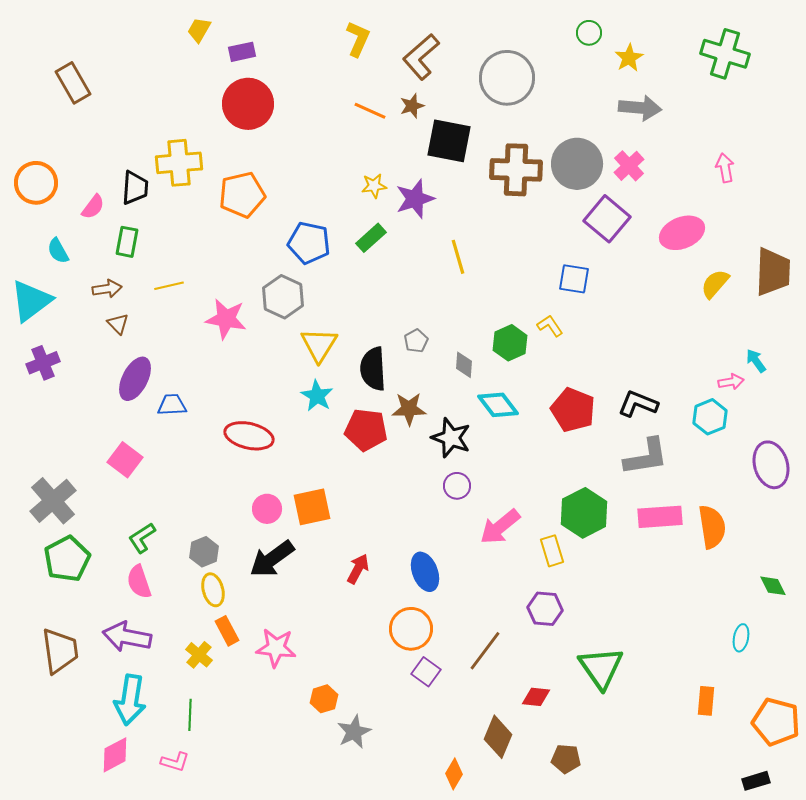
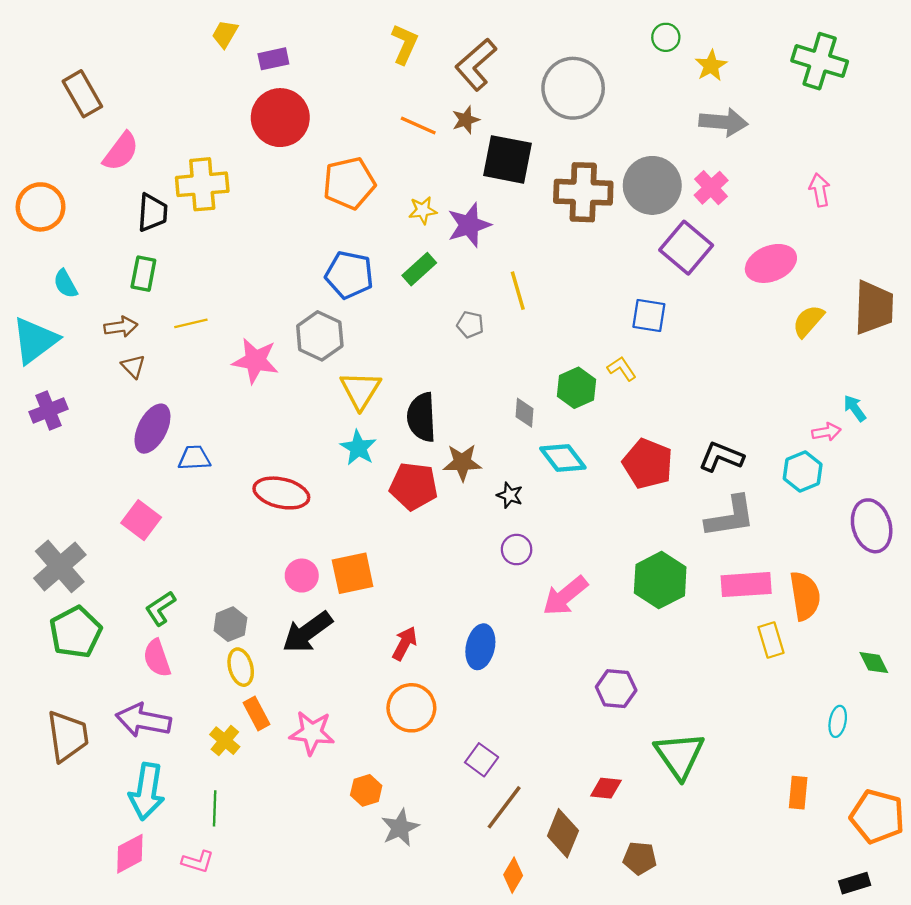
orange pentagon: (242, 195) -> (349, 183), moved
pink semicircle: (93, 207) -> (121, 152), moved, size x1.4
gray pentagon: (416, 341) -> (470, 325), moved, turned -30
black star: (451, 438) -> (510, 495), size x0.6
yellow rectangle: (552, 551) -> (771, 640), moved
blue ellipse: (425, 572) -> (480, 647), turned 33
orange circle: (411, 629) -> (411, 708), moved
brown line: (485, 651) -> (504, 807), moved

